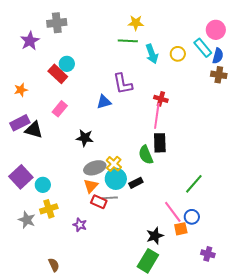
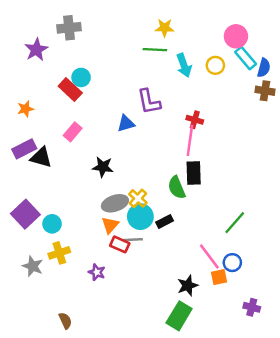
pink circle: (216, 30) -> (236, 36), moved

